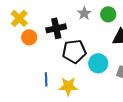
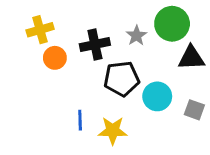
gray star: (84, 13) -> (136, 36), moved
green circle: (108, 14) -> (172, 24), size x1.5
yellow cross: (19, 18) -> (40, 30), turned 30

